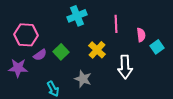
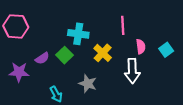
cyan cross: (77, 16) -> (78, 34), moved, turned 30
pink hexagon: (26, 35) -> (16, 26), moved
pink semicircle: (141, 35) -> (141, 47), moved

